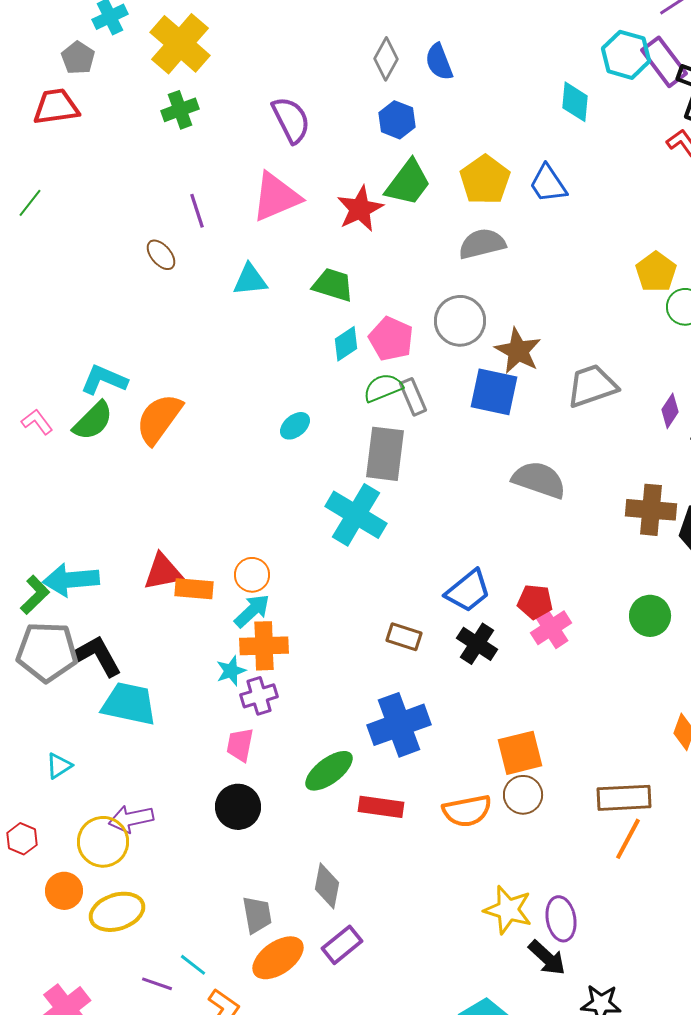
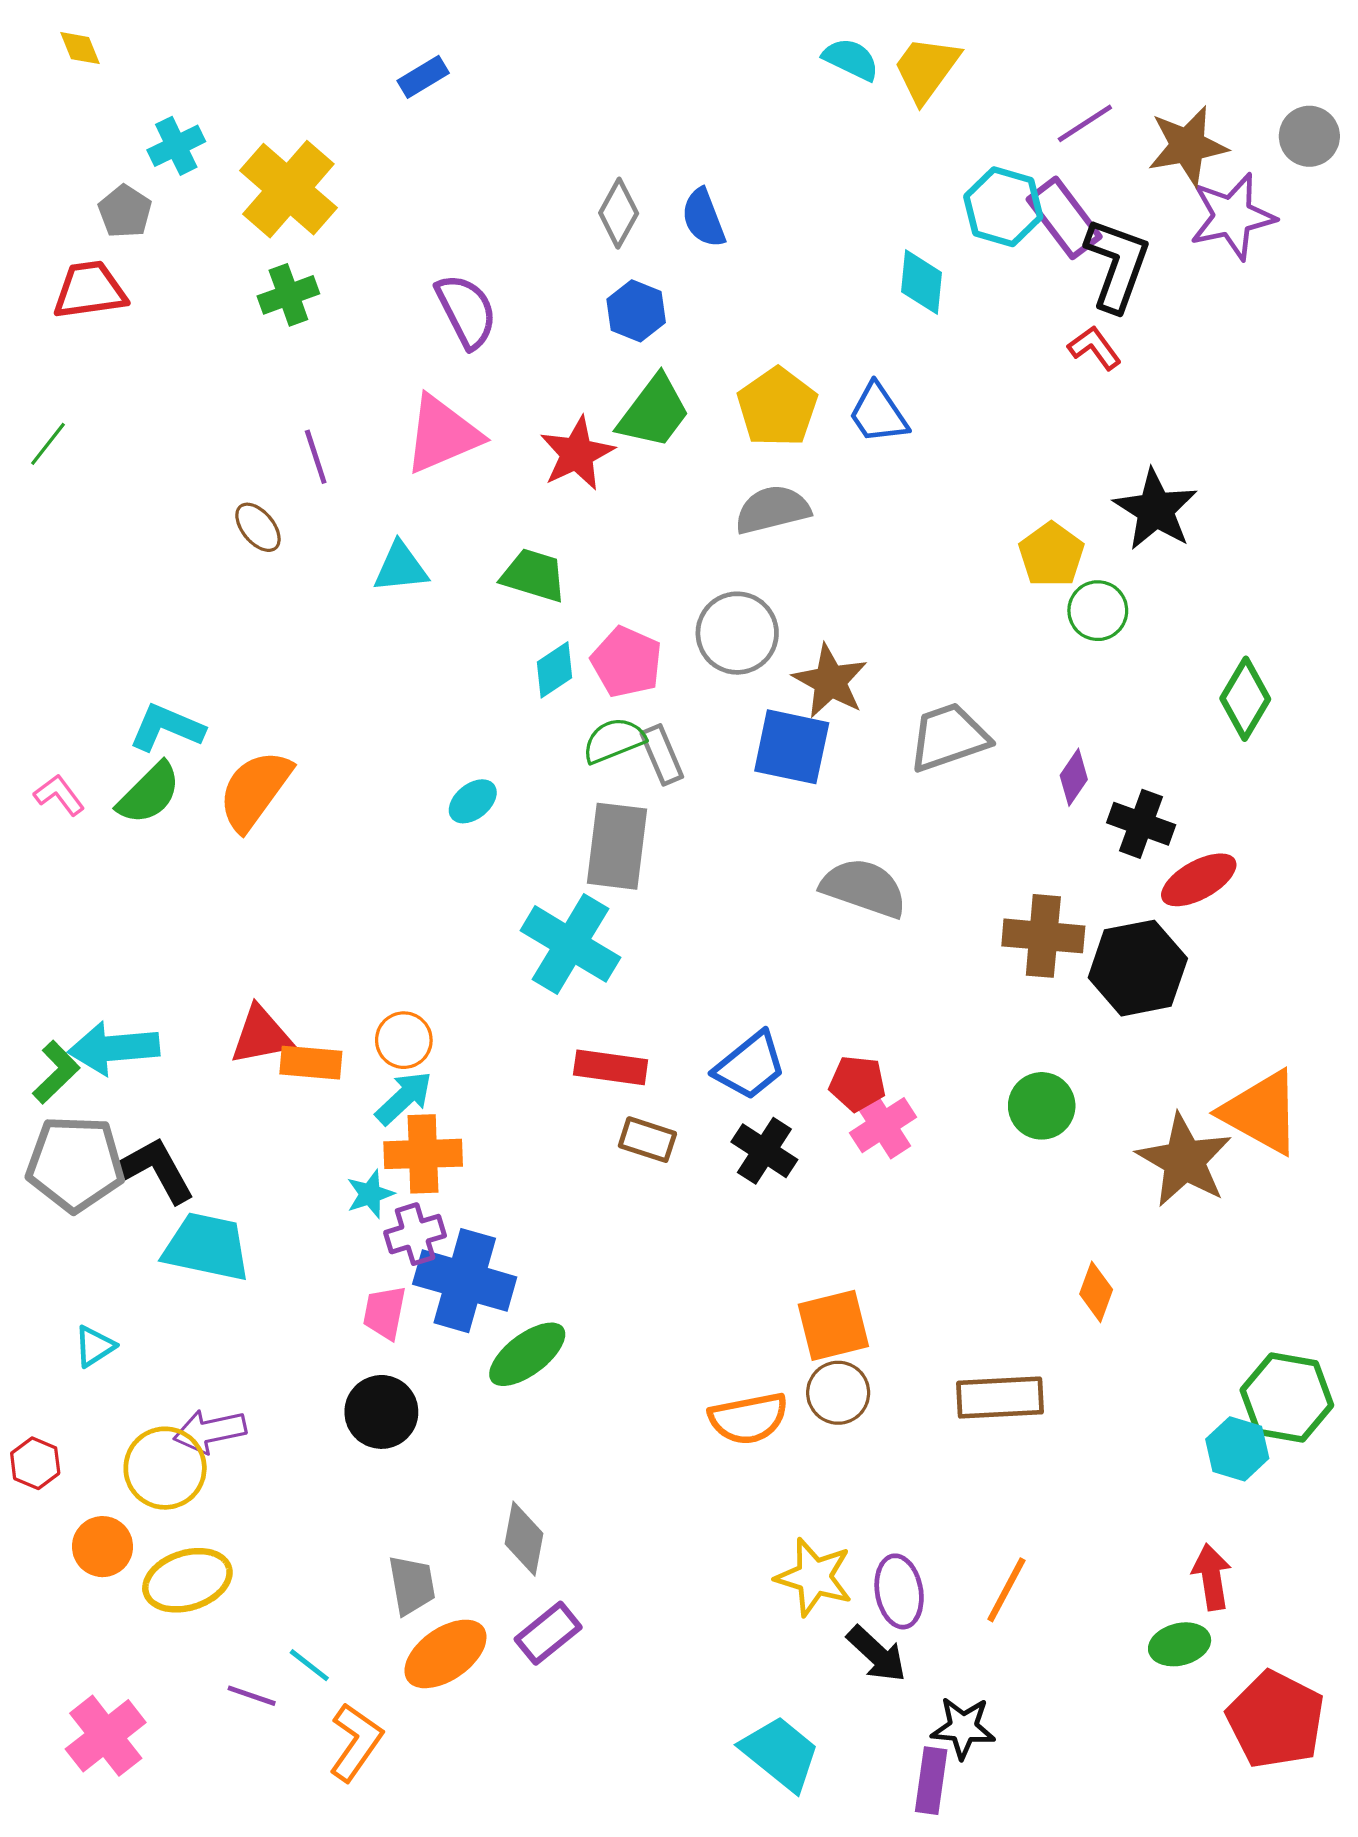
blue cross: (399, 725) -> (465, 1281), moved, turned 36
red rectangle: (381, 807) -> (611, 1067), moved
orange line: (628, 839) -> (1006, 1590), moved

